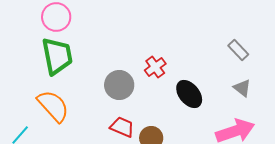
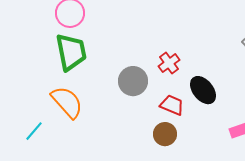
red trapezoid: (122, 127) -> (172, 105), moved

